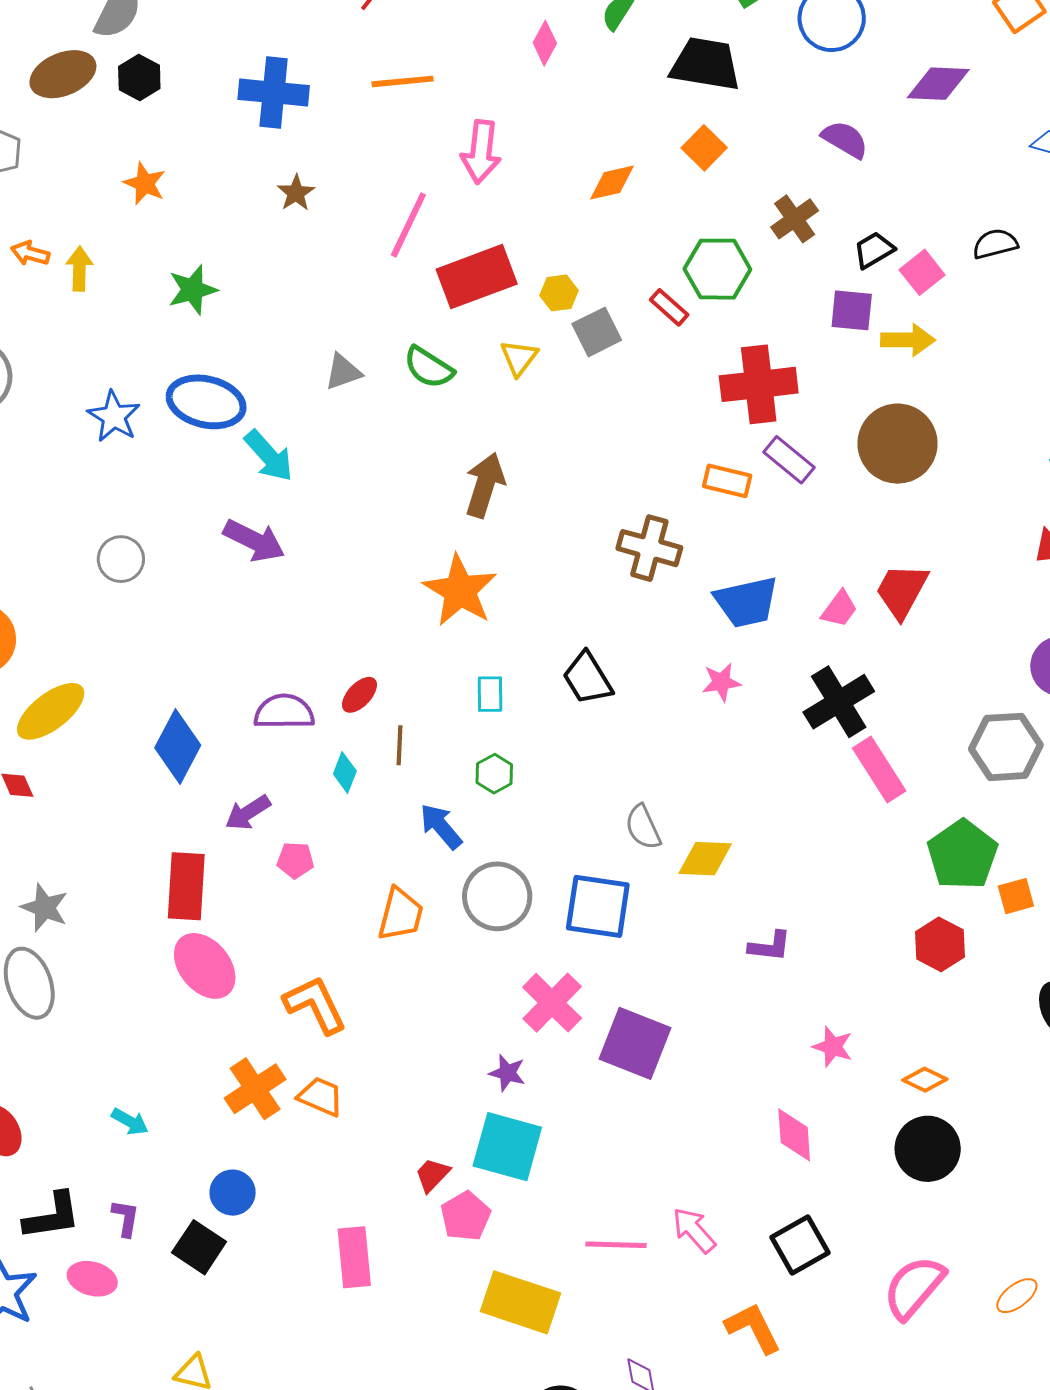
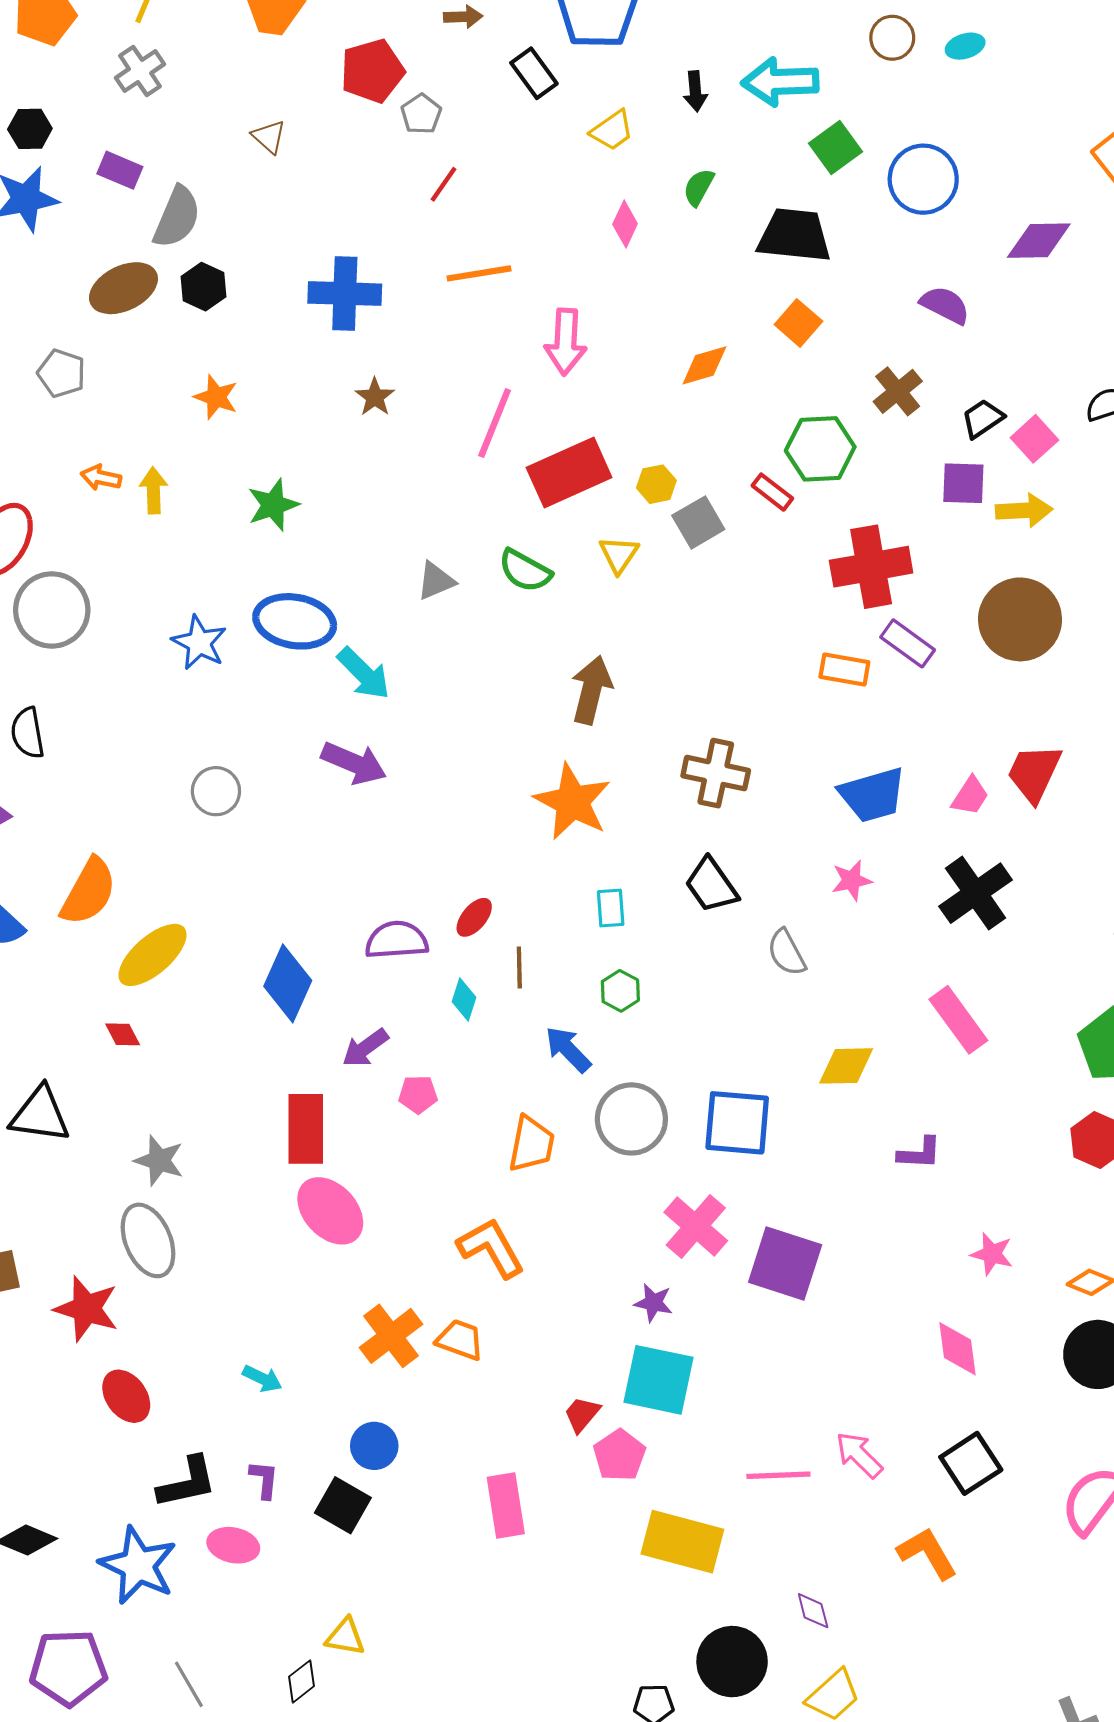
brown cross: (649, 548) -> (716, 773), moved
pink rectangle: (879, 769) -> (958, 1020), moved
gray semicircle: (643, 827) -> (786, 953), moved
orange L-shape: (315, 1005) -> (491, 1248), moved

